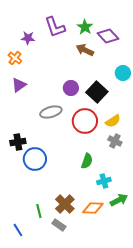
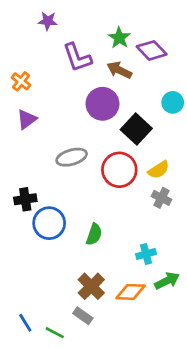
purple L-shape: (55, 27) -> (77, 57), moved
purple star: (28, 38) -> (48, 21), moved
purple circle: (71, 88) -> (102, 104), moved, size x1.5
green semicircle: (87, 161) -> (94, 234), moved
green line: (39, 211) -> (55, 333), moved, turned -48

